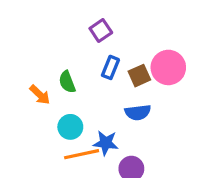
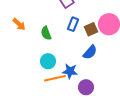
orange arrow: (40, 95) -> (19, 24), moved
blue semicircle: (138, 112) -> (90, 52), turned -42

